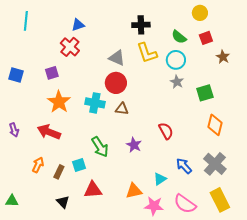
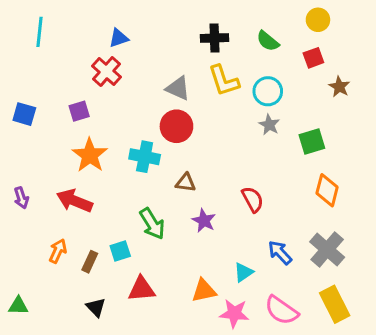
yellow circle: (200, 13) -> (318, 20), moved
green semicircle: (179, 37) -> (268, 41), moved
brown triangle: (122, 109) -> (186, 183), moved

